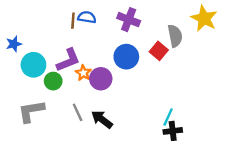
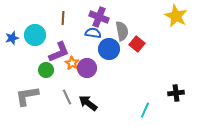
blue semicircle: (87, 17) -> (93, 33), moved
purple cross: (129, 20) -> (99, 17), moved
gray semicircle: (175, 36) -> (122, 31), moved
cyan circle: (33, 65) -> (35, 35), moved
cyan line: (168, 117) -> (145, 110), moved
black cross: (173, 131) -> (176, 93), moved

